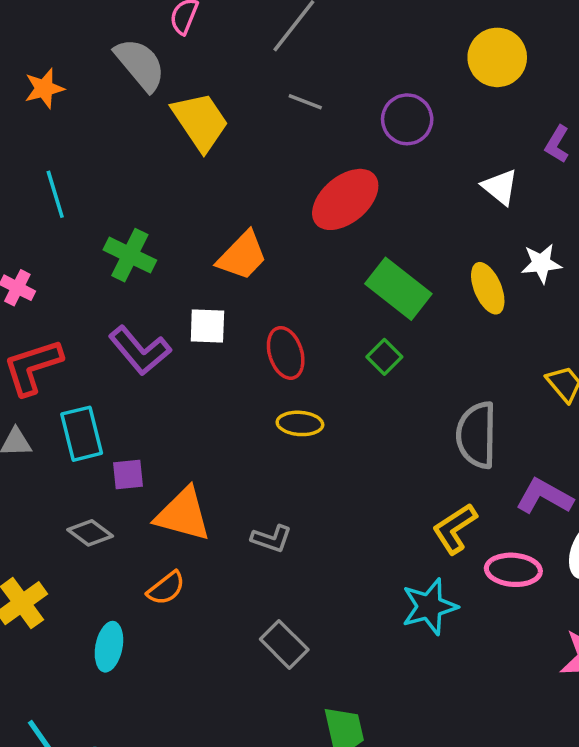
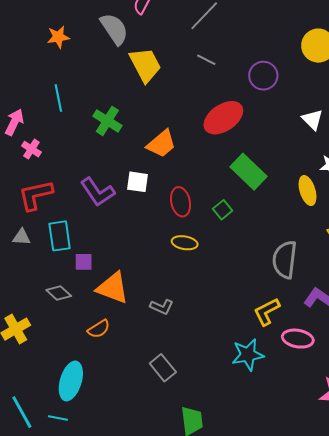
green cross: (130, 255) -> (107, 121), moved
yellow ellipse: (488, 288) -> (308, 191), moved
green square: (384, 357) -> (223, 210), moved
cyan ellipse: (109, 647) -> (71, 381), moved, size x1.4

